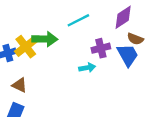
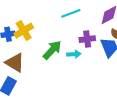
green arrow: (45, 39) -> (52, 50), moved, turned -55
brown triangle: (20, 85) -> (15, 63), size x1.5

